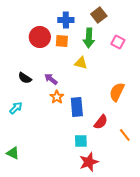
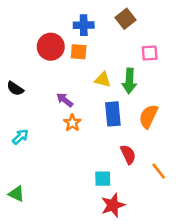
green arrow: (89, 38) -> (129, 81), moved
pink square: (118, 42) -> (150, 53), turned -32
black semicircle: (25, 78) -> (15, 89), moved
blue rectangle: (77, 107) -> (113, 114), moved
red semicircle: (101, 122) -> (128, 154), turned -63

